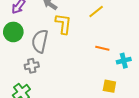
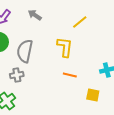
yellow L-shape: (63, 24) -> (65, 47), moved
orange line: (102, 48) -> (70, 75), moved

